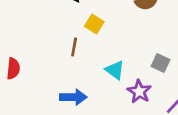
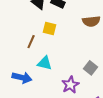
yellow square: (94, 24) -> (49, 28), turned -32
cyan triangle: (115, 70) -> (45, 63), moved, turned -35

